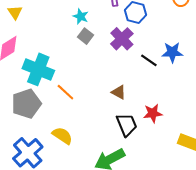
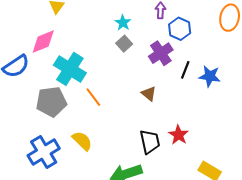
black line: (149, 60) -> (185, 70), moved, turned 66
brown triangle: (119, 92) -> (149, 94), moved
red star: (153, 113) -> (178, 135), turned 30

